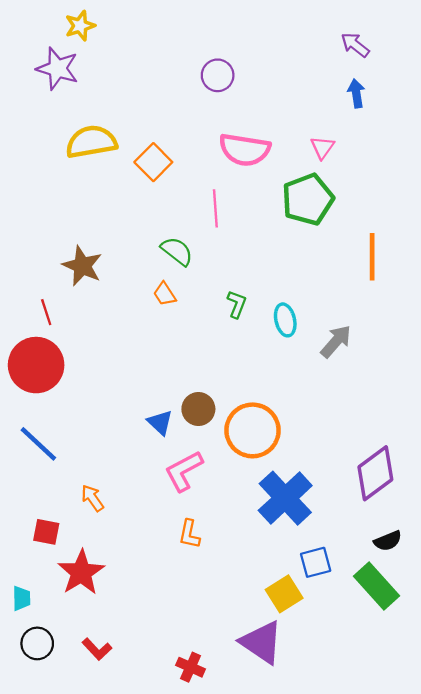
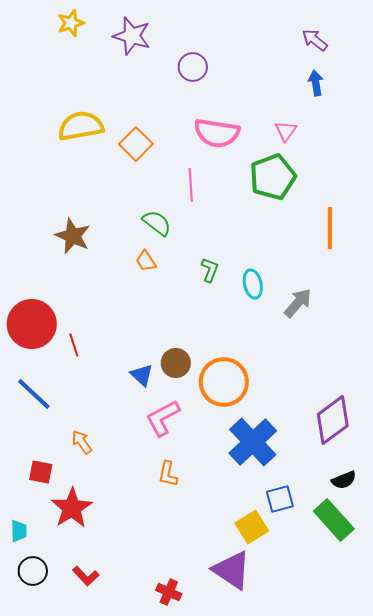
purple star: (57, 69) -> (132, 36), moved
red line: (46, 312) -> (74, 345), moved

